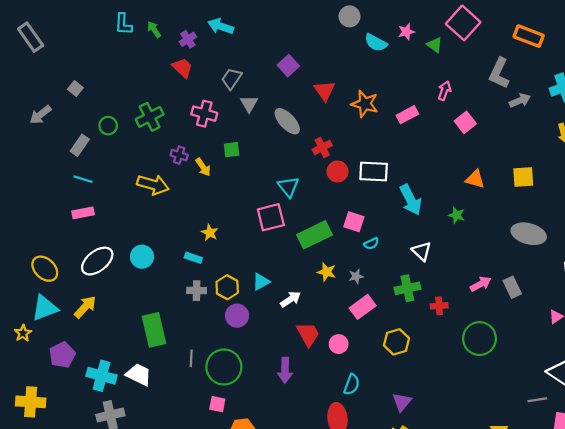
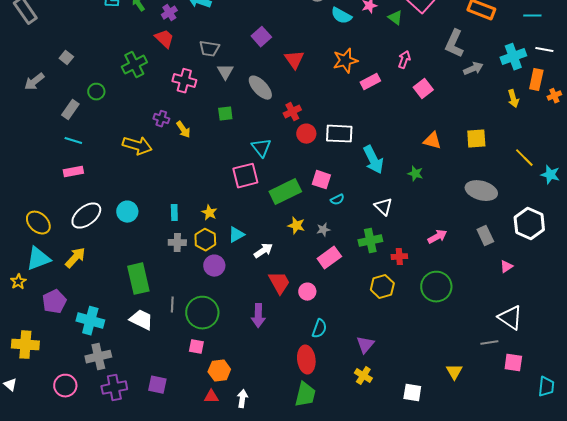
gray trapezoid: (232, 79) -> (209, 49), turned -115
orange star: (365, 104) -> (345, 61), moved, turned -30
green cross: (150, 117) -> (134, 65), moved
green square: (232, 150) -> (225, 114), moved
yellow star: (210, 233) -> (209, 213), moved
cyan rectangle: (193, 258) -> (174, 213), turned 70
gray rectangle: (512, 287) -> (485, 236), moved
yellow hexagon: (396, 342) -> (382, 287), moved
white trapezoid: (139, 375) -> (141, 320), moved

